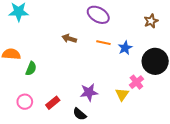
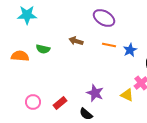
green semicircle: (31, 69) -> (43, 49), moved, turned 80
purple star: (89, 92) -> (95, 93), turned 30
yellow triangle: (122, 94) -> (127, 95), turned -40

